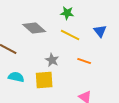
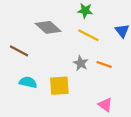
gray star: (52, 60) -> (81, 63), moved

